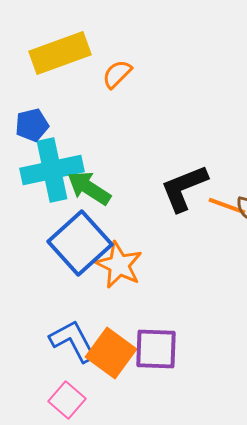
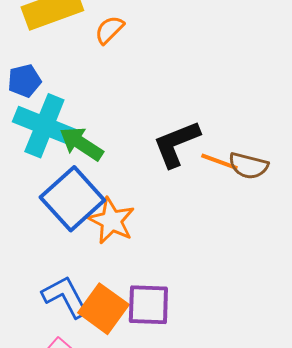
cyan cross: (52, 170) -> (44, 126), turned 34

